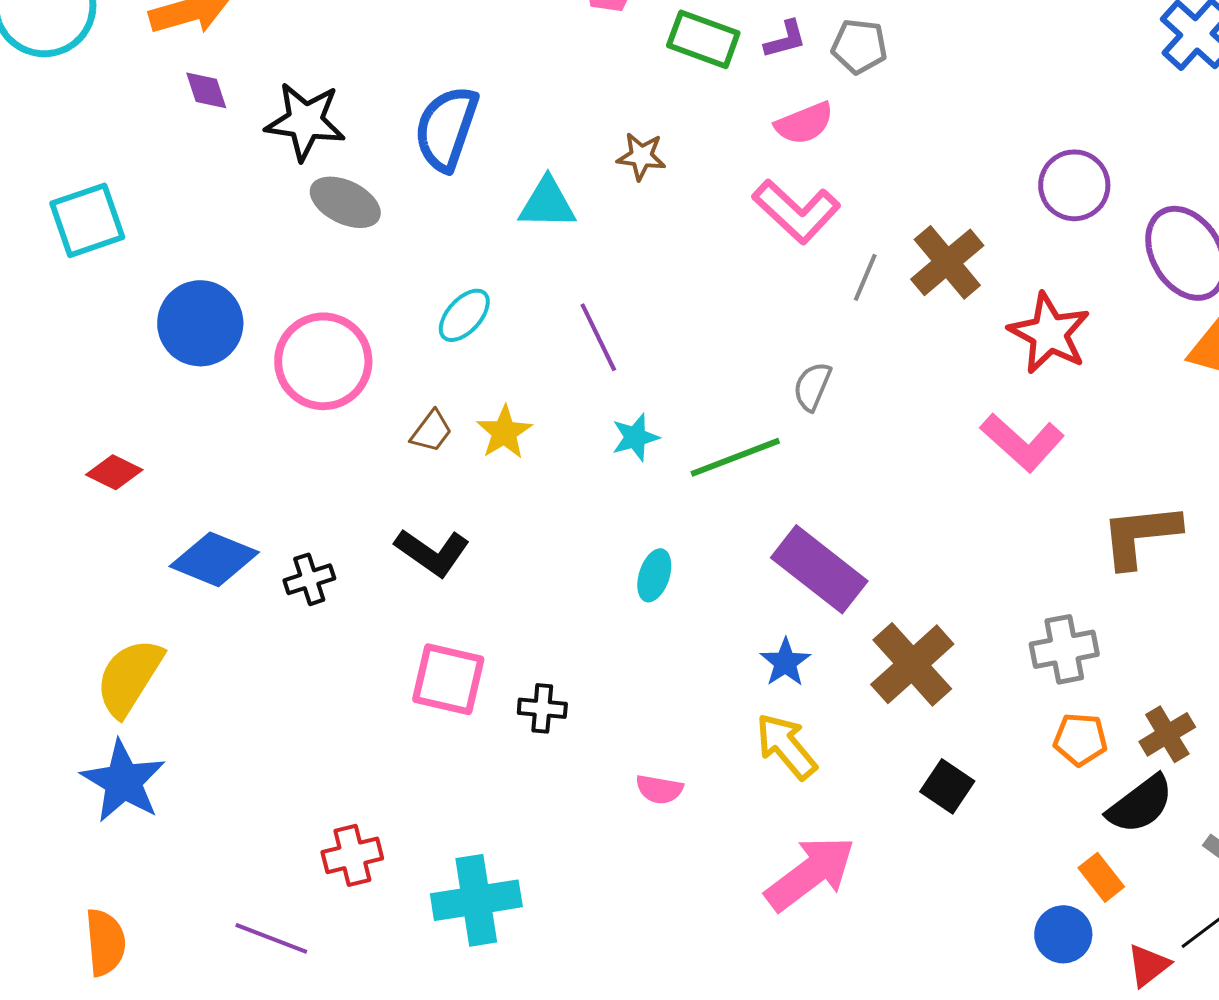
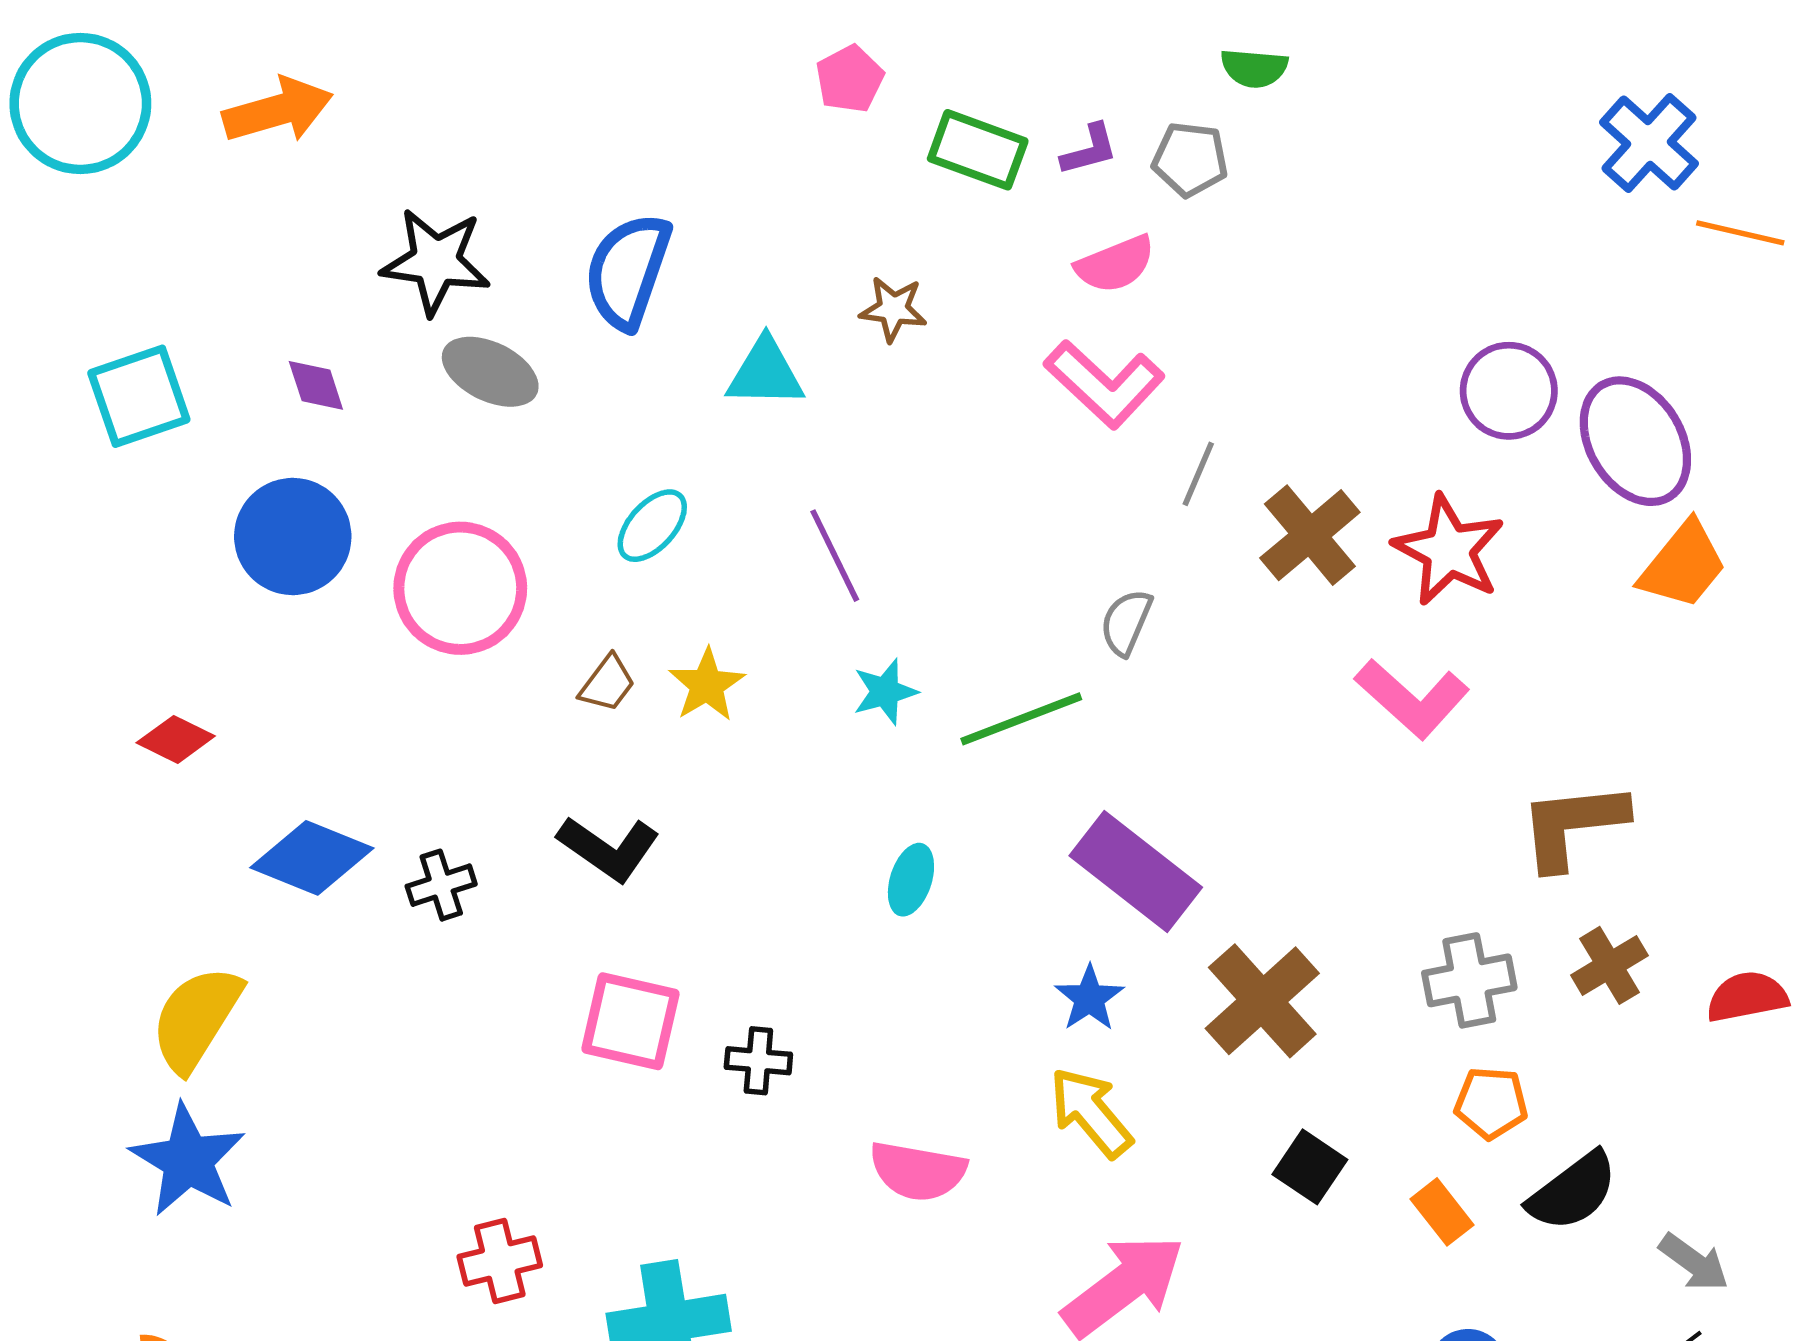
purple diamond: (206, 90) -> (316, 385), moved
purple circle: (1074, 185) -> (1509, 391), moved
brown cross: (947, 262) -> (1310, 535), moved
brown cross: (1167, 734) -> (1610, 965), moved
pink semicircle: (659, 789) -> (918, 1171), size x1.5
orange rectangle: (1101, 877) -> (1442, 1212), moved

